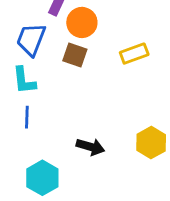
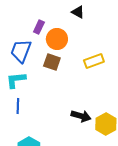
cyan L-shape: (24, 80) -> (16, 80), turned 90
black arrow: (90, 147) -> (81, 116), moved

